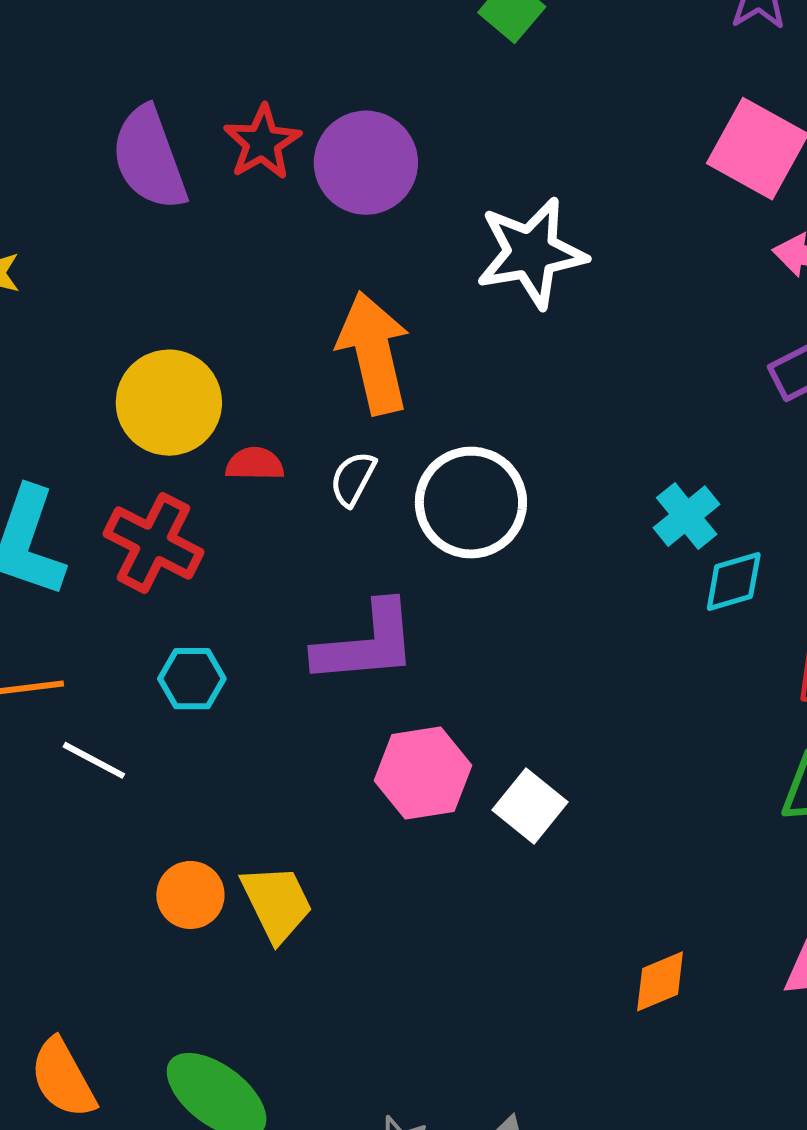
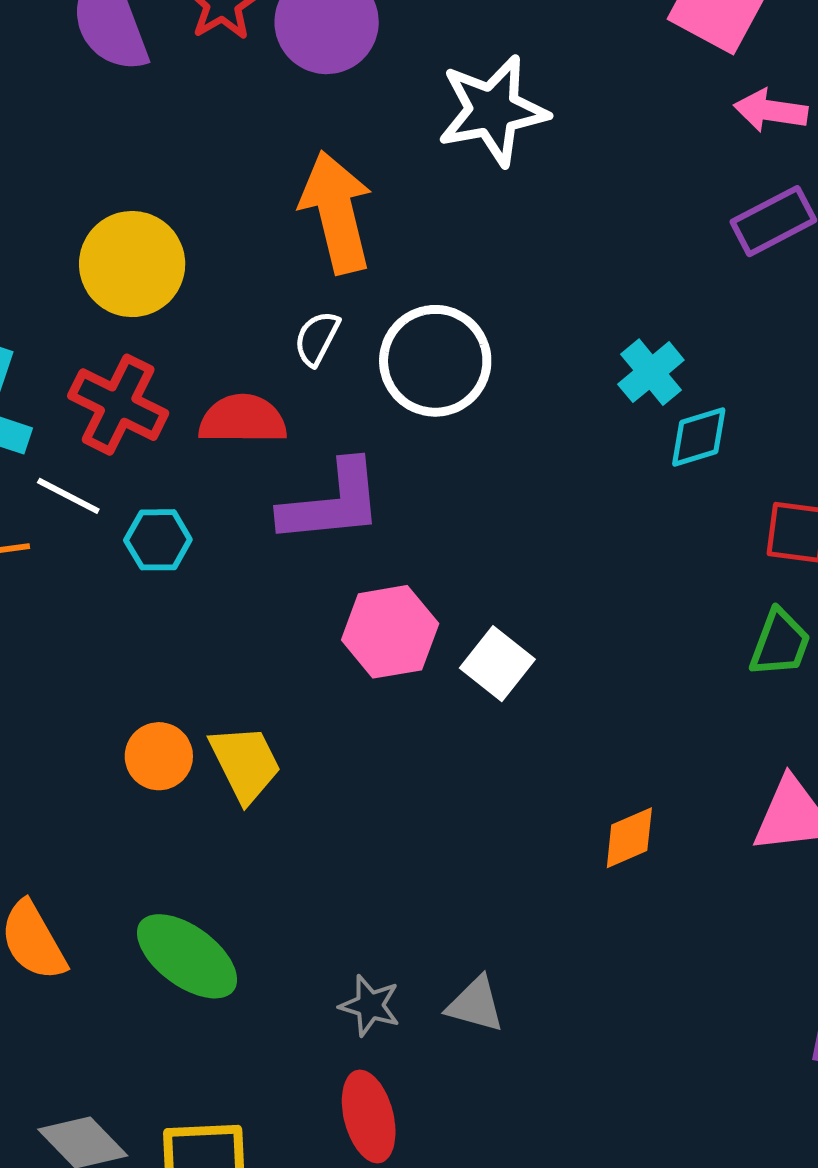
red semicircle: (255, 464) -> (243, 419), moved, size x1.5
white line: (94, 760) -> (68, 496), moved

